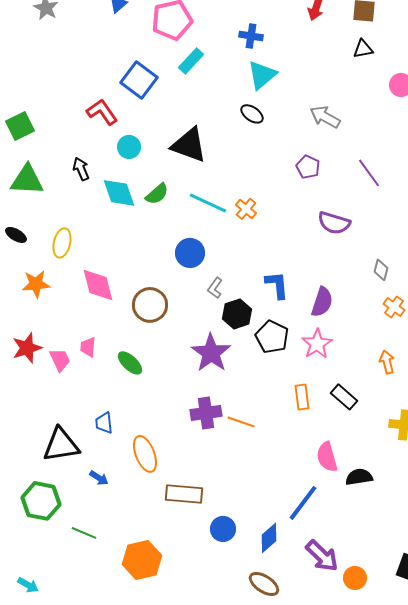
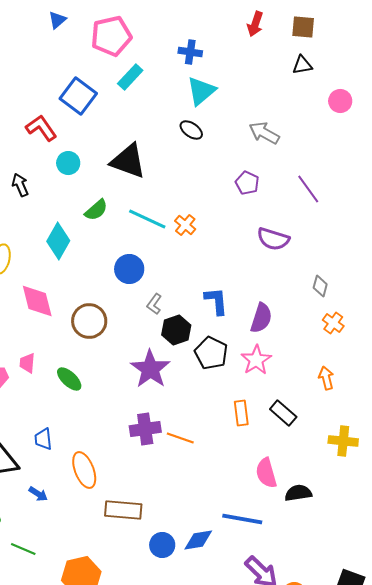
cyan diamond: (119, 193) -> (58, 241), moved, turned 48
blue line: (303, 503) -> (242, 519), turned 63
blue diamond: (269, 538) -> (198, 540), moved, turned 32

